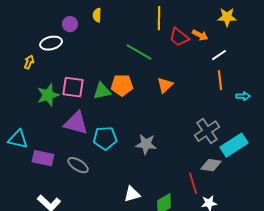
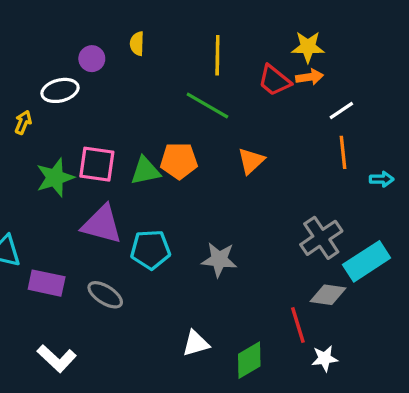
yellow star: (227, 17) -> (308, 47), moved
yellow line: (159, 18) -> (217, 55), moved
orange arrow: (200, 35) -> (310, 77), turned -35

